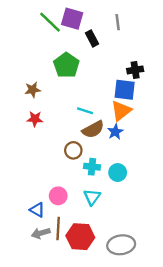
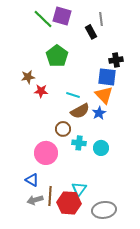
black rectangle: (92, 38) -> (91, 32), moved
orange triangle: (121, 111) -> (104, 95), turned -36
red star: (35, 119) -> (41, 91), moved
pink circle: (58, 196) -> (46, 153), moved, size x1.5
cyan triangle: (92, 197) -> (79, 189), moved

